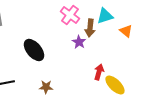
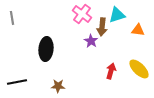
orange triangle: (126, 31) -> (138, 30), turned -32
black ellipse: (34, 50) -> (46, 49), turned 45
yellow ellipse: (115, 85) -> (139, 69), moved

